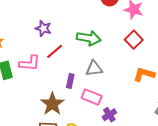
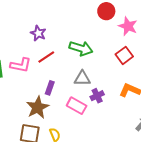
purple rectangle: (70, 81) -> (50, 88), moved
purple cross: (109, 115) -> (97, 96), moved

